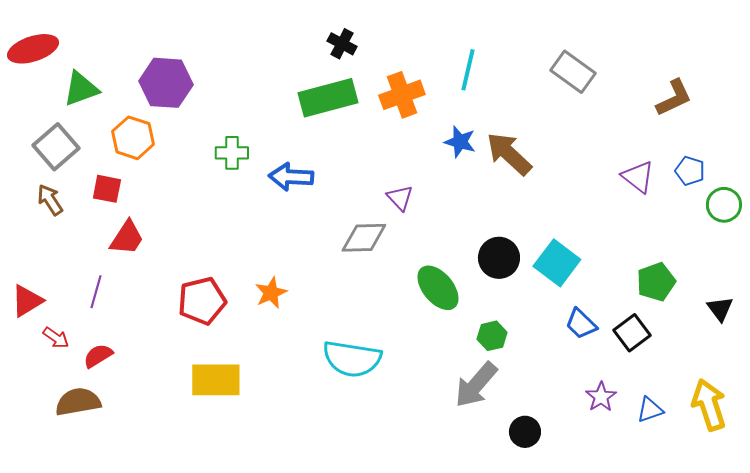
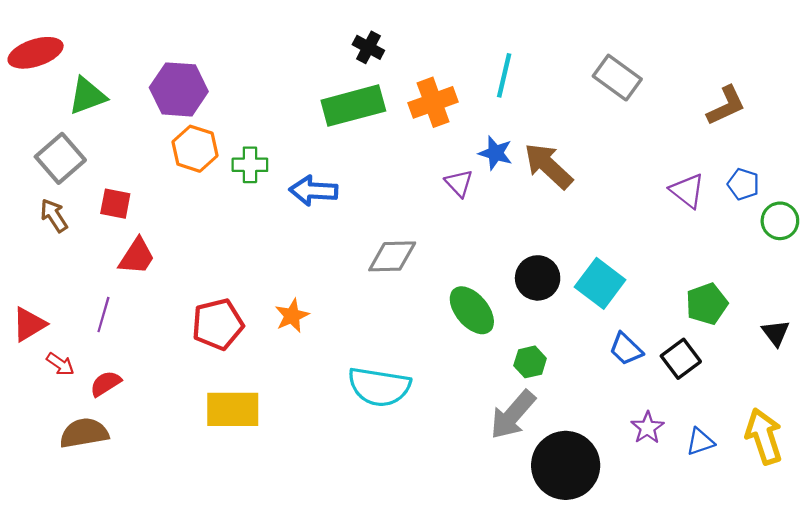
orange hexagon: (133, 138) -> (195, 149), moved
purple triangle: (400, 198) -> (459, 183), moved
black circle: (525, 432) -> (566, 465), size x2.0

